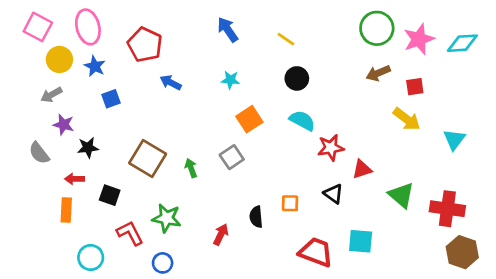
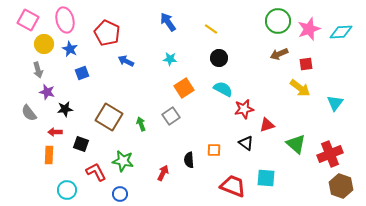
gray arrow: (51, 95) -> (38, 70), turned -77
red cross: (447, 209) -> (330, 154), turned -30

